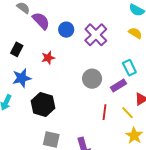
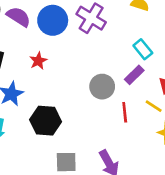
blue circle: (66, 30) -> (53, 20), size x1.5
gray circle: (92, 79) -> (102, 87), moved

